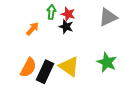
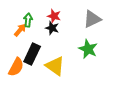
green arrow: (51, 12) -> (28, 20), moved
green star: (107, 62) -> (88, 49), moved
black rectangle: (45, 72) -> (32, 54), moved

